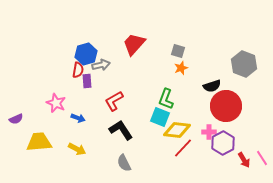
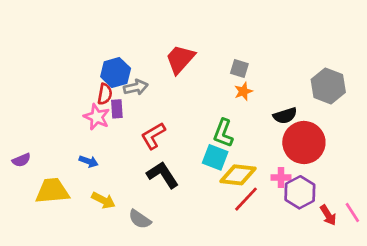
pink star: (56, 103) -> (97, 117), moved
blue arrow: (78, 118) -> (89, 161), moved
gray semicircle: (124, 163) -> (140, 219), moved, turned -30

